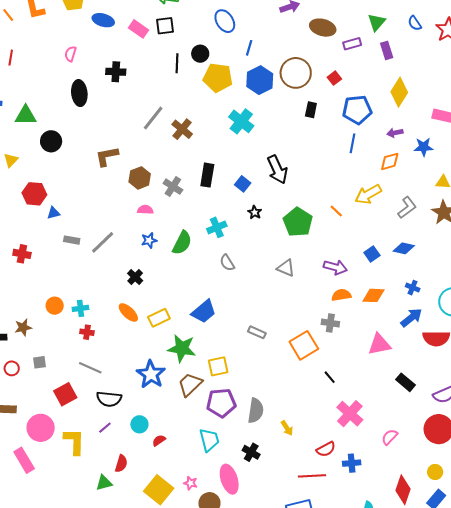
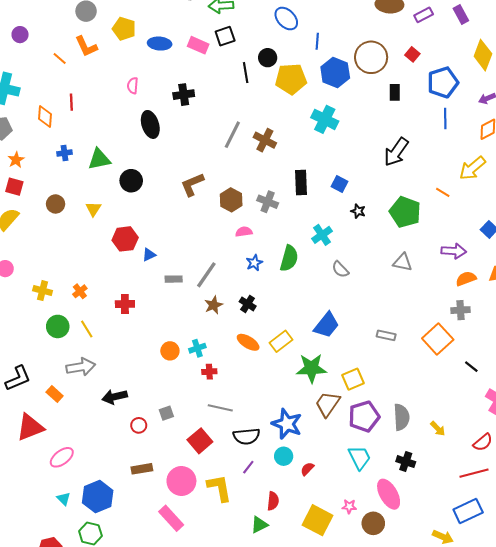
black arrow: (277, 170) -> (396, 152), moved, turned 72
brown star: (23, 327) -> (214, 305), moved
blue star: (151, 374) -> (287, 424), moved

